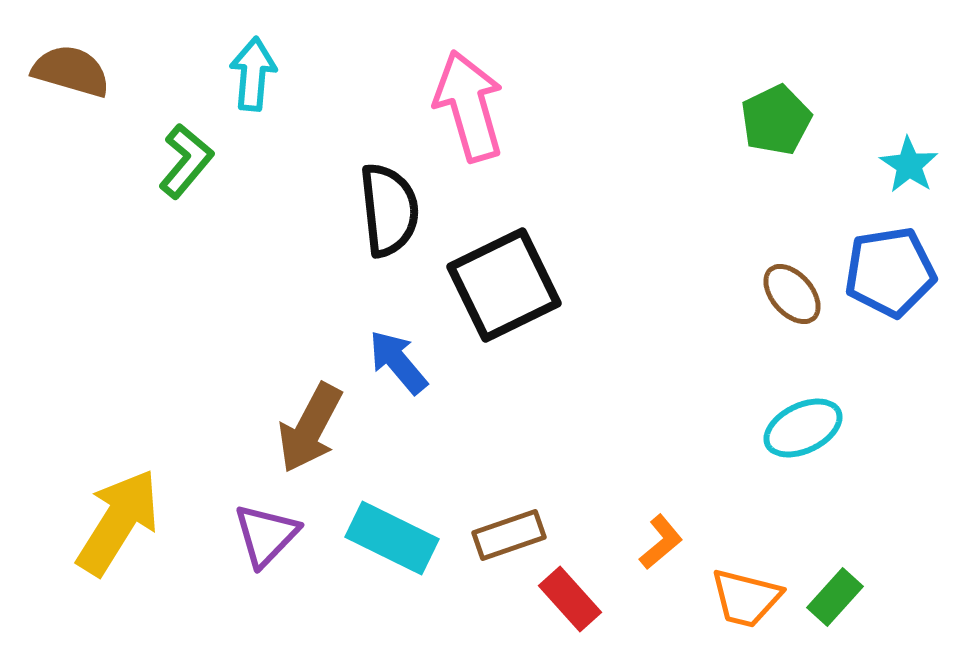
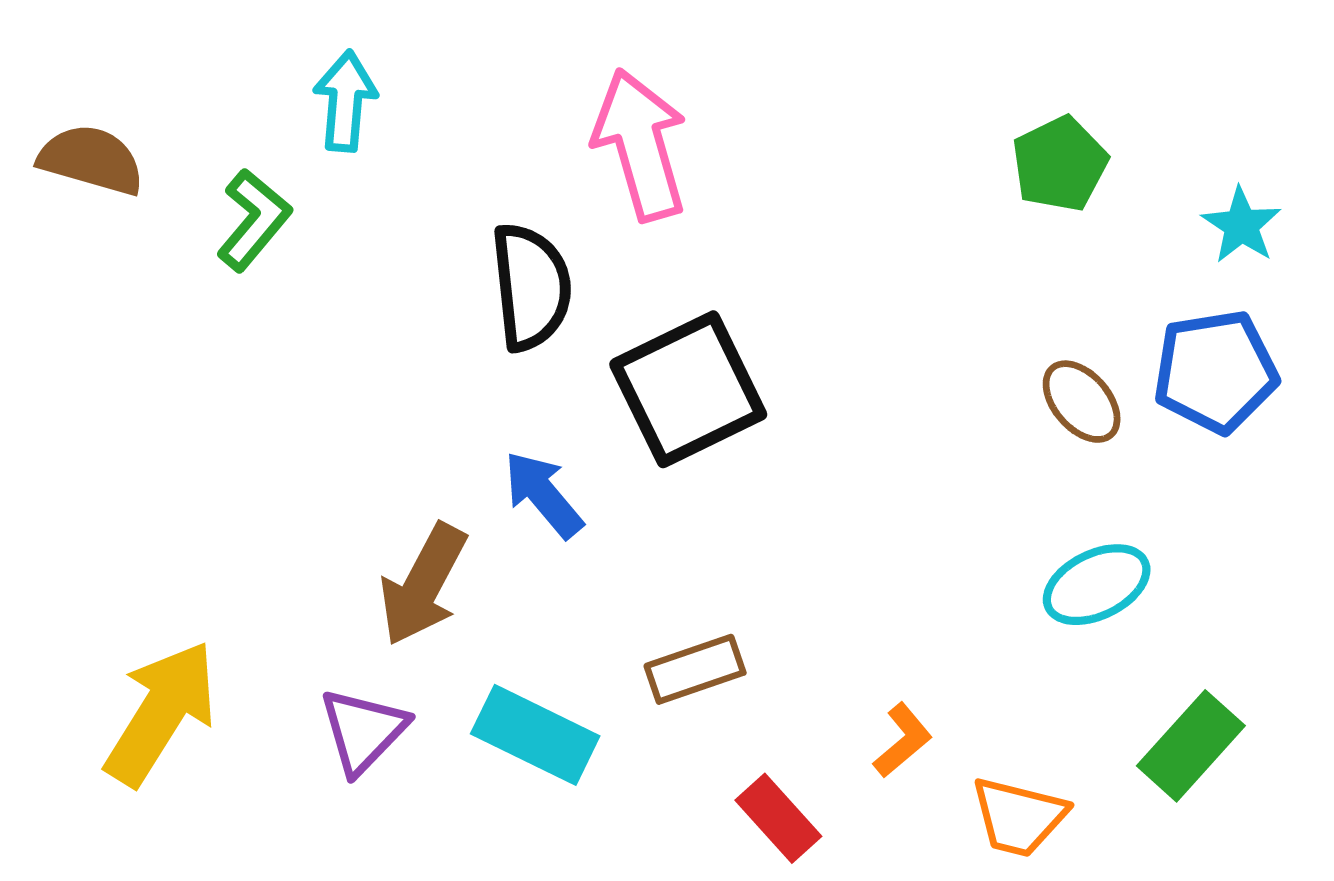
brown semicircle: (71, 71) -> (91, 160), moved
brown rectangle: (509, 535) -> (695, 669), moved
green rectangle: (835, 597) -> (1191, 746), moved, size x1.4

